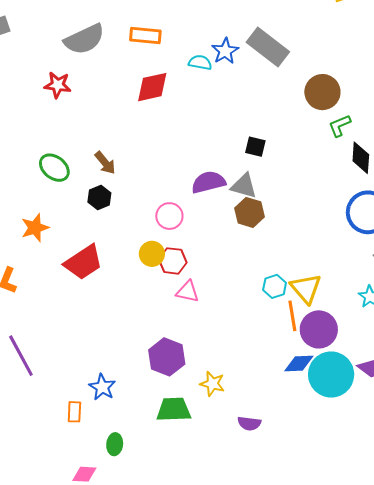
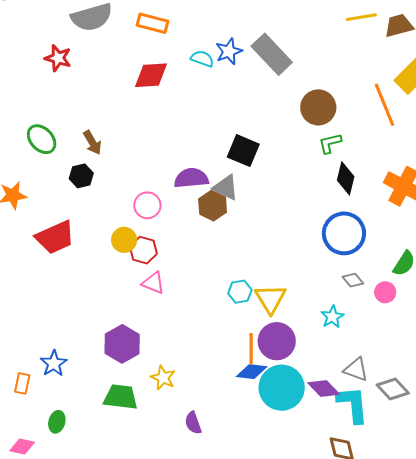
black square: (255, 147) -> (243, 151), size x1.5
brown hexagon: (249, 212) -> (213, 206), moved
orange line: (292, 316) -> (251, 349), moved
purple semicircle: (249, 423) -> (193, 423), turned 55

